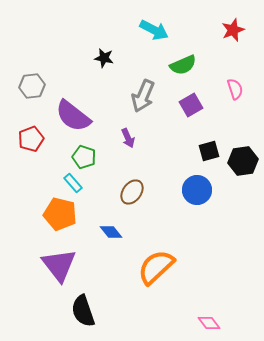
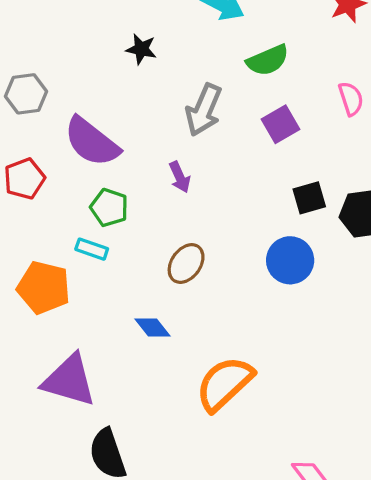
cyan rectangle: (73, 183) -> (92, 249), turned -30
orange pentagon: (60, 214) -> (44, 288), moved
purple triangle: (59, 265) -> (69, 380), turned -36

